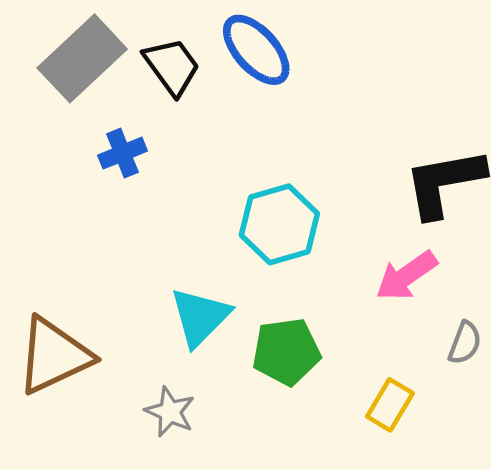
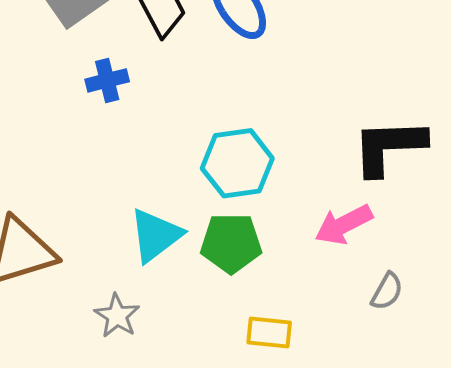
green pentagon: (286, 352) -> (231, 243), moved
yellow rectangle: (390, 405) -> (269, 332), moved, turned 57

